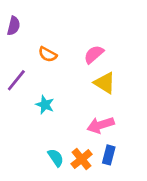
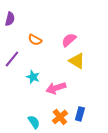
pink arrow: (101, 125) -> (56, 88), moved
cyan semicircle: (56, 158) -> (34, 122), moved

